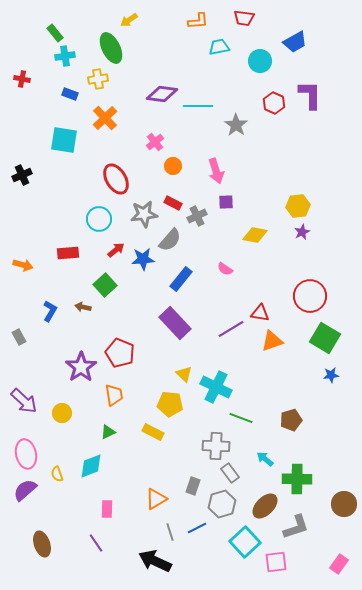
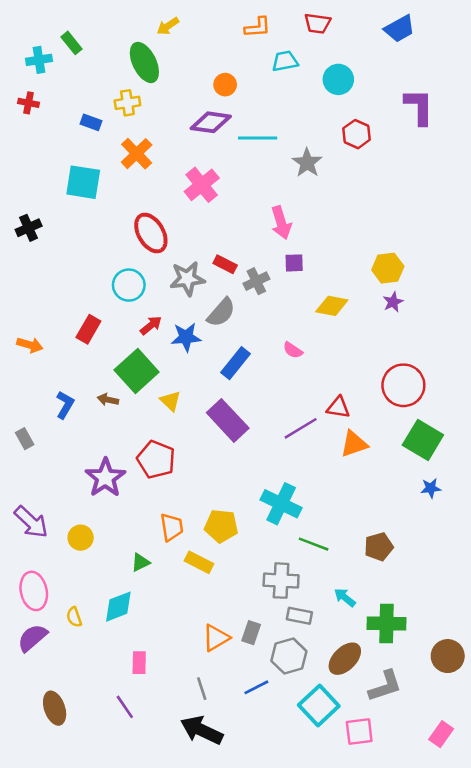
blue trapezoid: (295, 42) -> (400, 29), moved
cyan cross: (65, 56) -> (39, 60), moved
purple L-shape: (310, 95) -> (419, 107), moved
pink cross: (155, 142) -> (202, 185), size x1.5
orange circle: (173, 166) -> (225, 85), moved
red rectangle: (68, 253) -> (88, 329), turned -55
green square: (105, 285) -> (137, 371), size x1.4
yellow triangle: (184, 374) -> (170, 401), moved
orange trapezoid: (114, 395) -> (172, 527), moved
gray rectangle: (230, 473) -> (299, 616), turned -42
orange triangle: (156, 499) -> (216, 638), moved
gray line: (170, 532) -> (202, 689), moved

